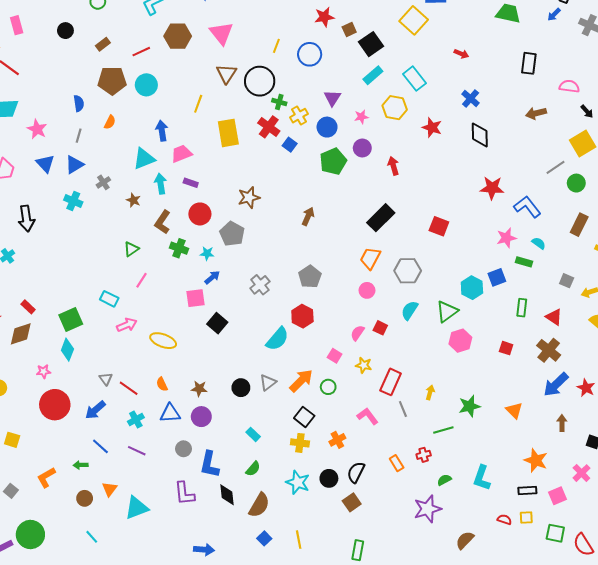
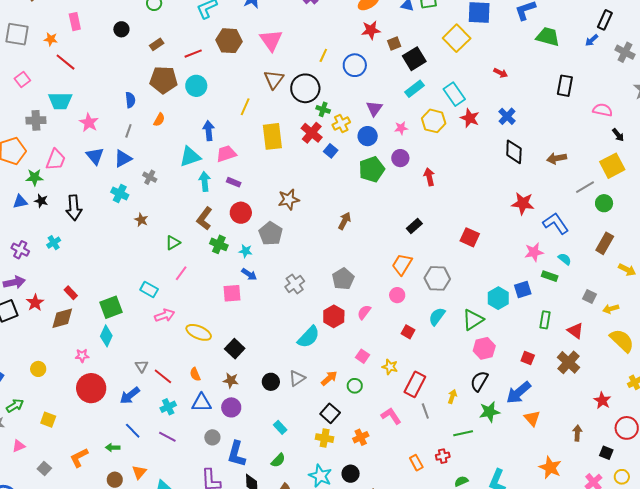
brown arrow: (536, 113) -> (557, 158), moved
red star: (432, 127) -> (470, 118), moved
gray cross: (103, 182) -> (150, 177), turned -32
brown star: (133, 200) -> (141, 220), moved
black rectangle: (381, 218) -> (414, 226), size x0.6
blue arrow: (212, 277) -> (249, 274), turned 70
black square: (217, 323) -> (235, 349), moved
pink semicircle: (357, 333) -> (364, 312), moved
orange arrow: (301, 381) -> (329, 378), size x0.7
blue arrow: (556, 385) -> (519, 392), moved
black semicircle: (356, 472) -> (479, 381), moved

